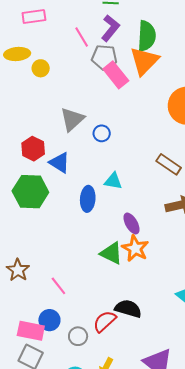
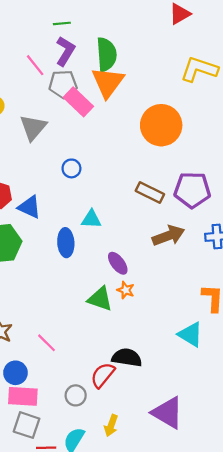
gray triangle: (72, 119) -> (33, 127), moved
orange star: (135, 248) -> (126, 290), size x0.6
blue circle: (49, 320) -> (15, 373), moved

